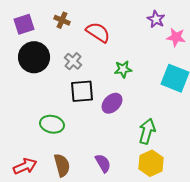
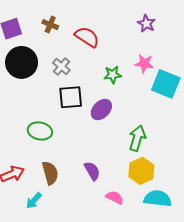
pink star: (176, 37) -> (144, 63), moved

